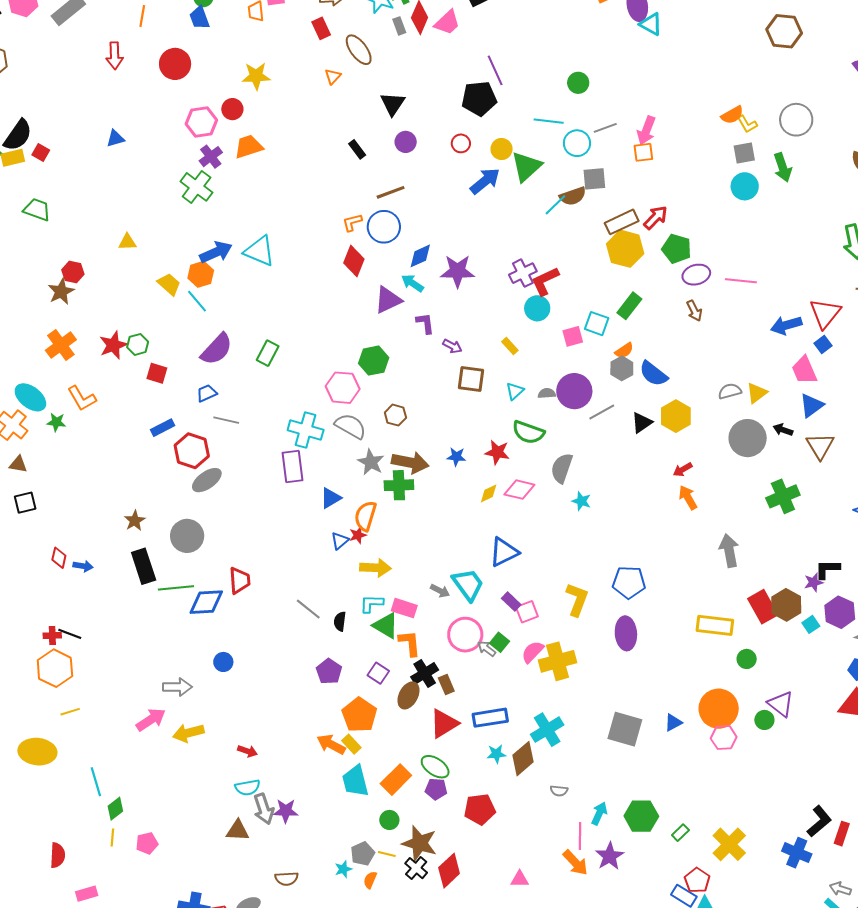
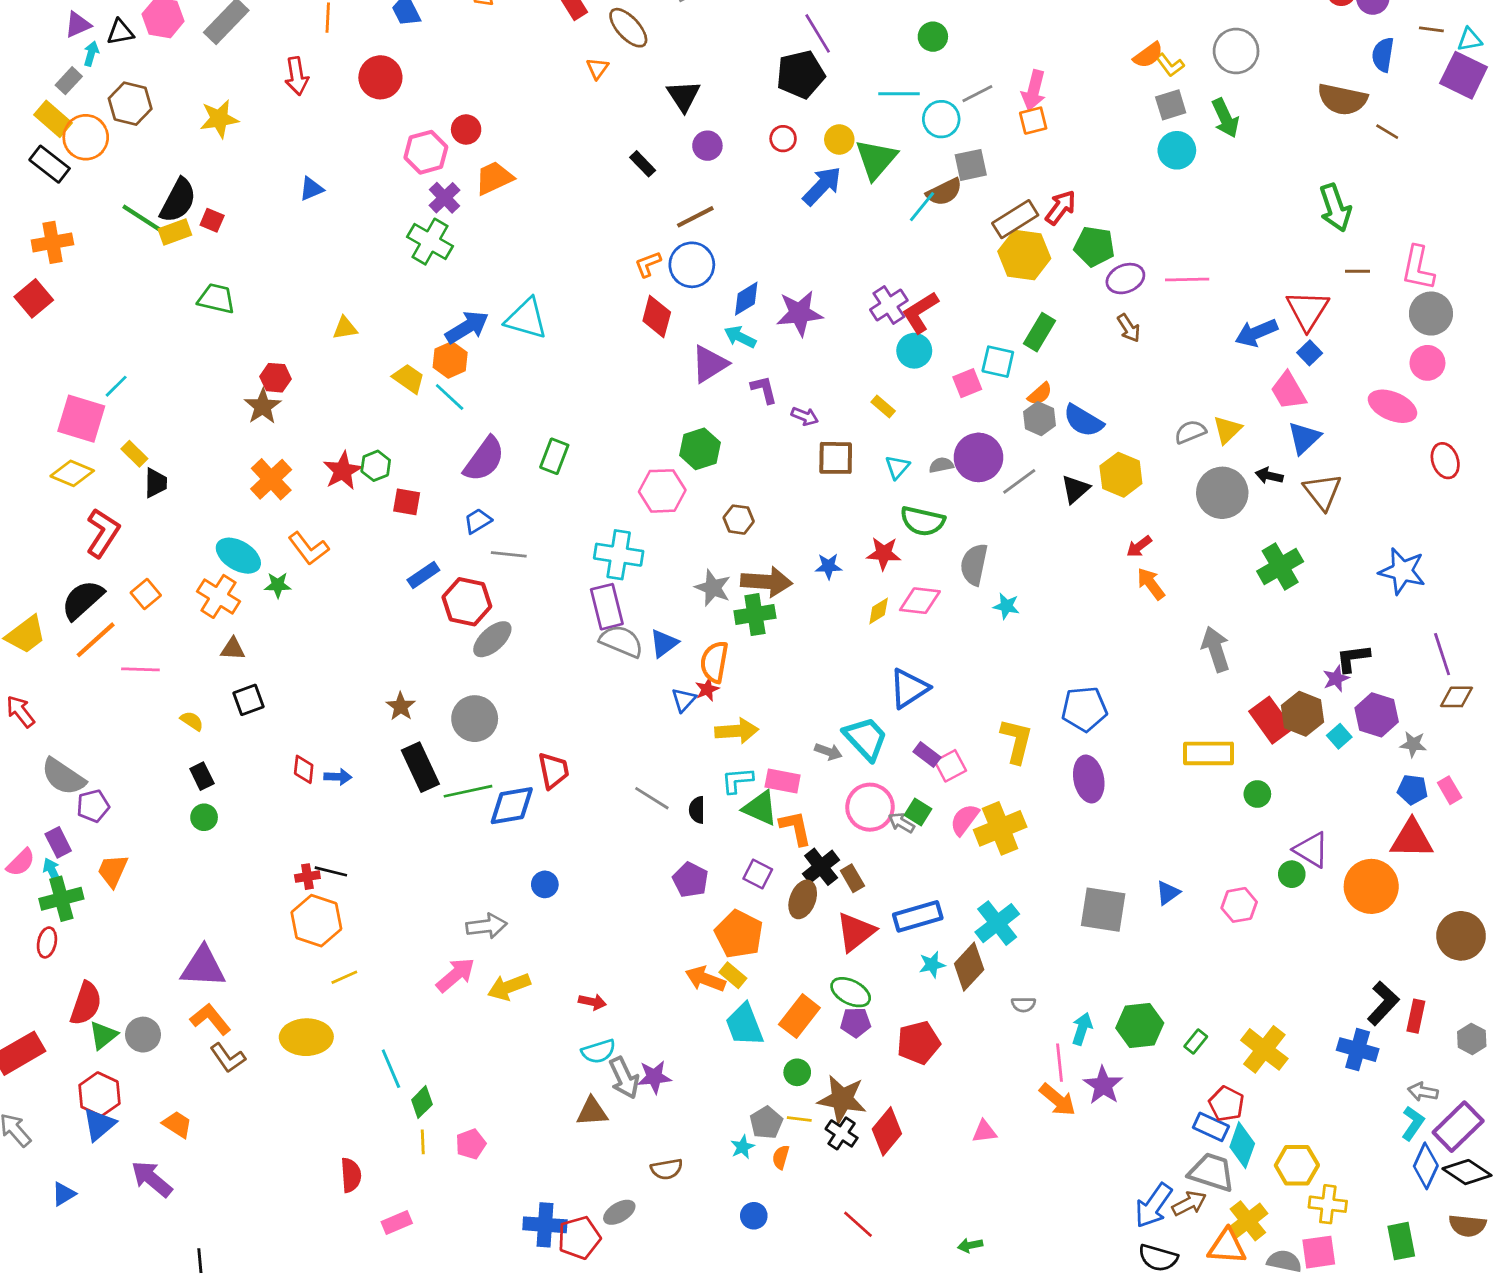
yellow star: (256, 76) -> (219, 119), moved
gray semicircle: (351, 426) -> (621, 641), moved
orange circle: (719, 709) -> (1371, 886), moved

